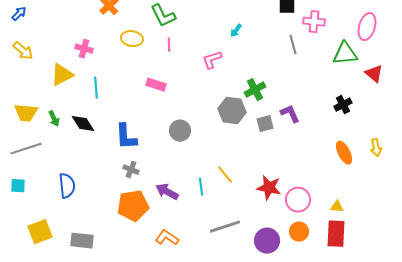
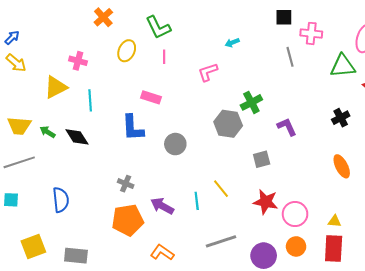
blue arrow: (19, 14) -> (12, 38), moved
cyan arrow: (236, 31) -> (232, 43), turned 32
yellow ellipse: (132, 39) -> (127, 51), turned -75
green arrow: (54, 119) -> (48, 132), turned 147
gray square: (265, 124) -> (262, 159), moved
blue L-shape: (126, 137) -> (133, 128), moved

